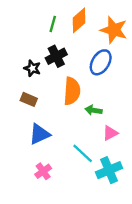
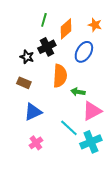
orange diamond: (79, 20) -> (66, 29), moved
orange star: (114, 30) -> (95, 25), size x0.6
pink triangle: (110, 133) -> (92, 111), size x1.5

